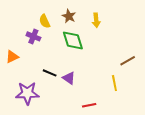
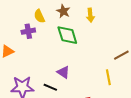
purple cross: (33, 36) -> (28, 31), turned -32
black line: (50, 73) -> (50, 87), moved

